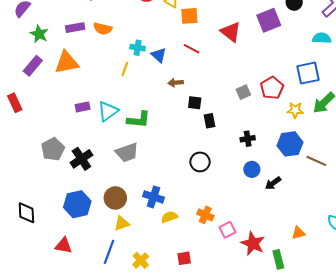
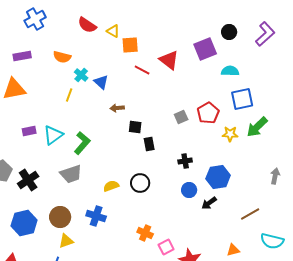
orange semicircle: (103, 29) -> (62, 57), moved
cyan semicircle: (322, 38) -> (230, 71), moved
cyan cross: (138, 48) -> (81, 75), turned 32
red line: (192, 49) -> (142, 70), moved
green L-shape: (139, 120) -> (82, 143), turned -55
blue hexagon: (290, 144) -> (218, 177), moved
brown line: (316, 161) -> (250, 214), moved, turned -54
yellow semicircle: (169, 217) -> (111, 186), moved

